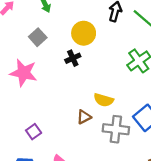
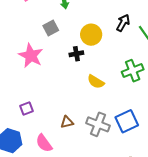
yellow semicircle: (104, 100) -> (96, 82), moved
brown triangle: (84, 117) -> (67, 122), moved

